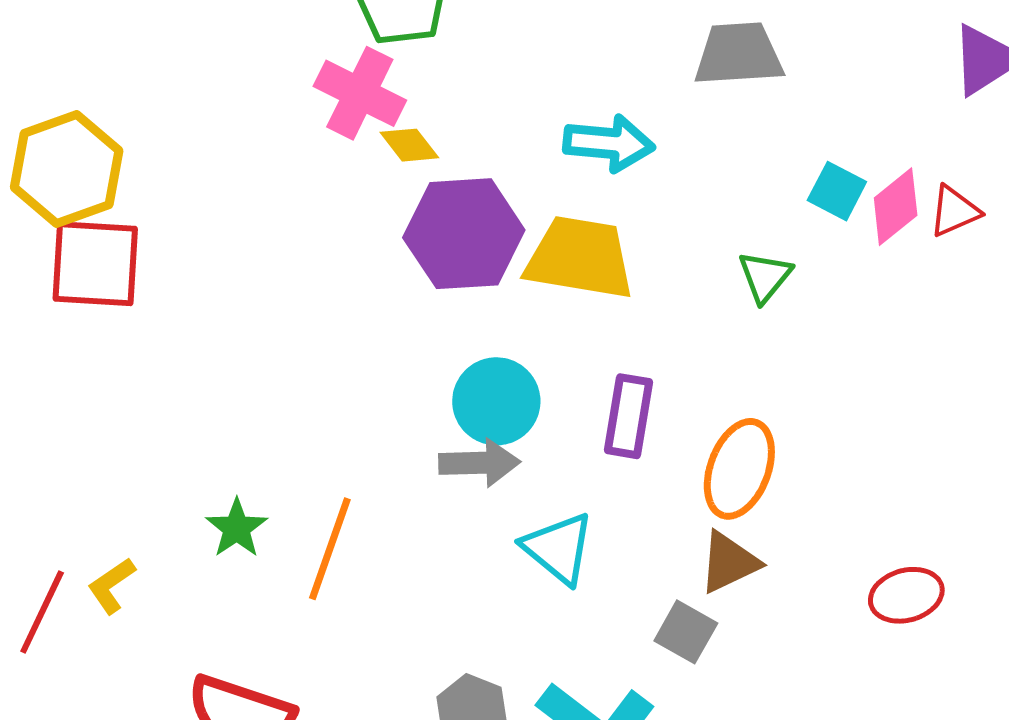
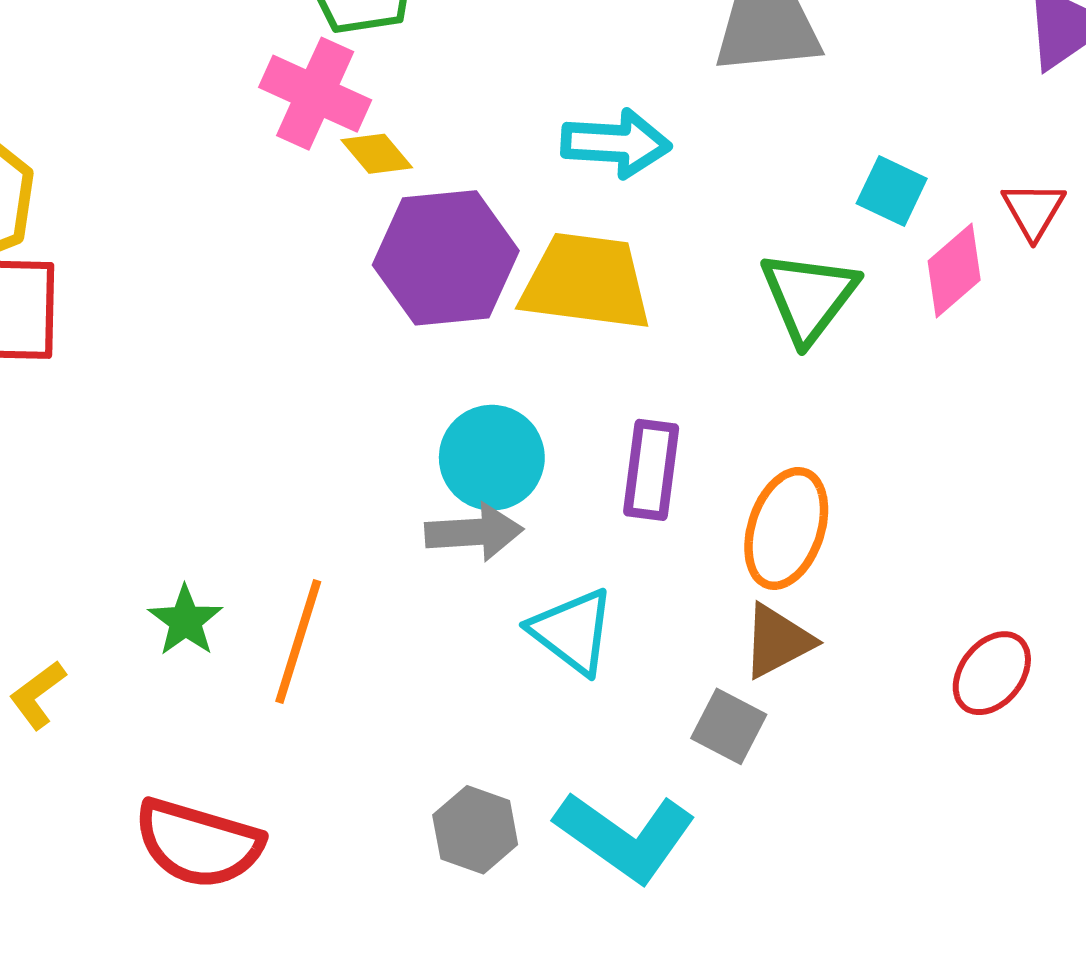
pink diamond: (896, 207) -> (954, 270), moved
red triangle: (954, 211) -> (1033, 210), turned -34
green triangle: (765, 277) -> (809, 297), size x1.5
red ellipse: (906, 595) -> (992, 673), turned -34

